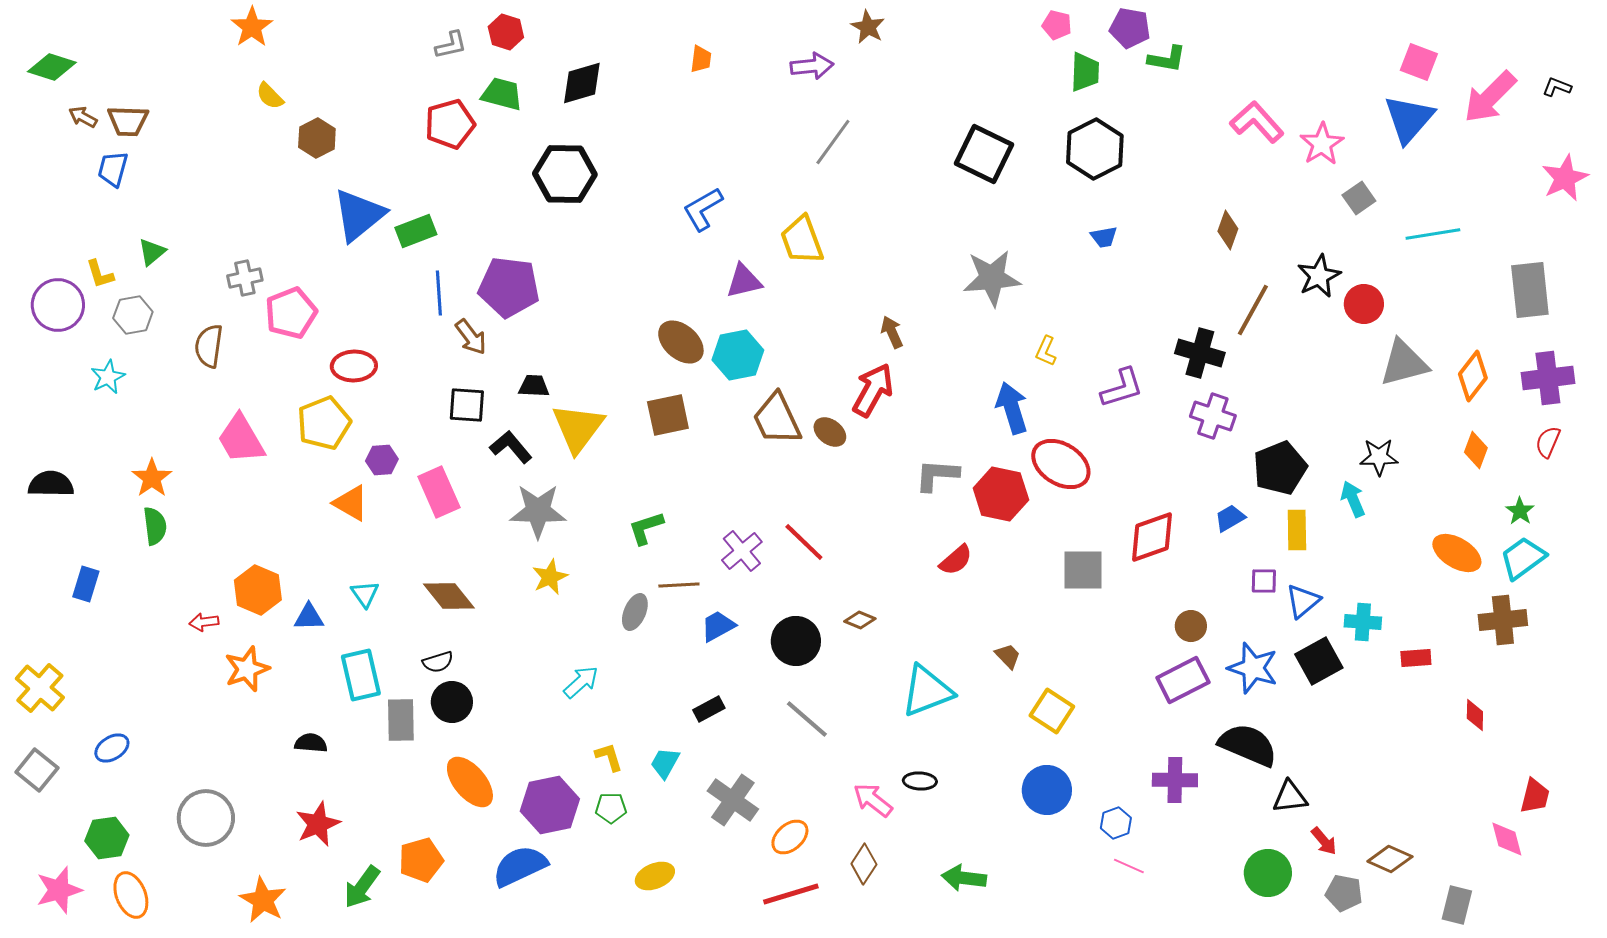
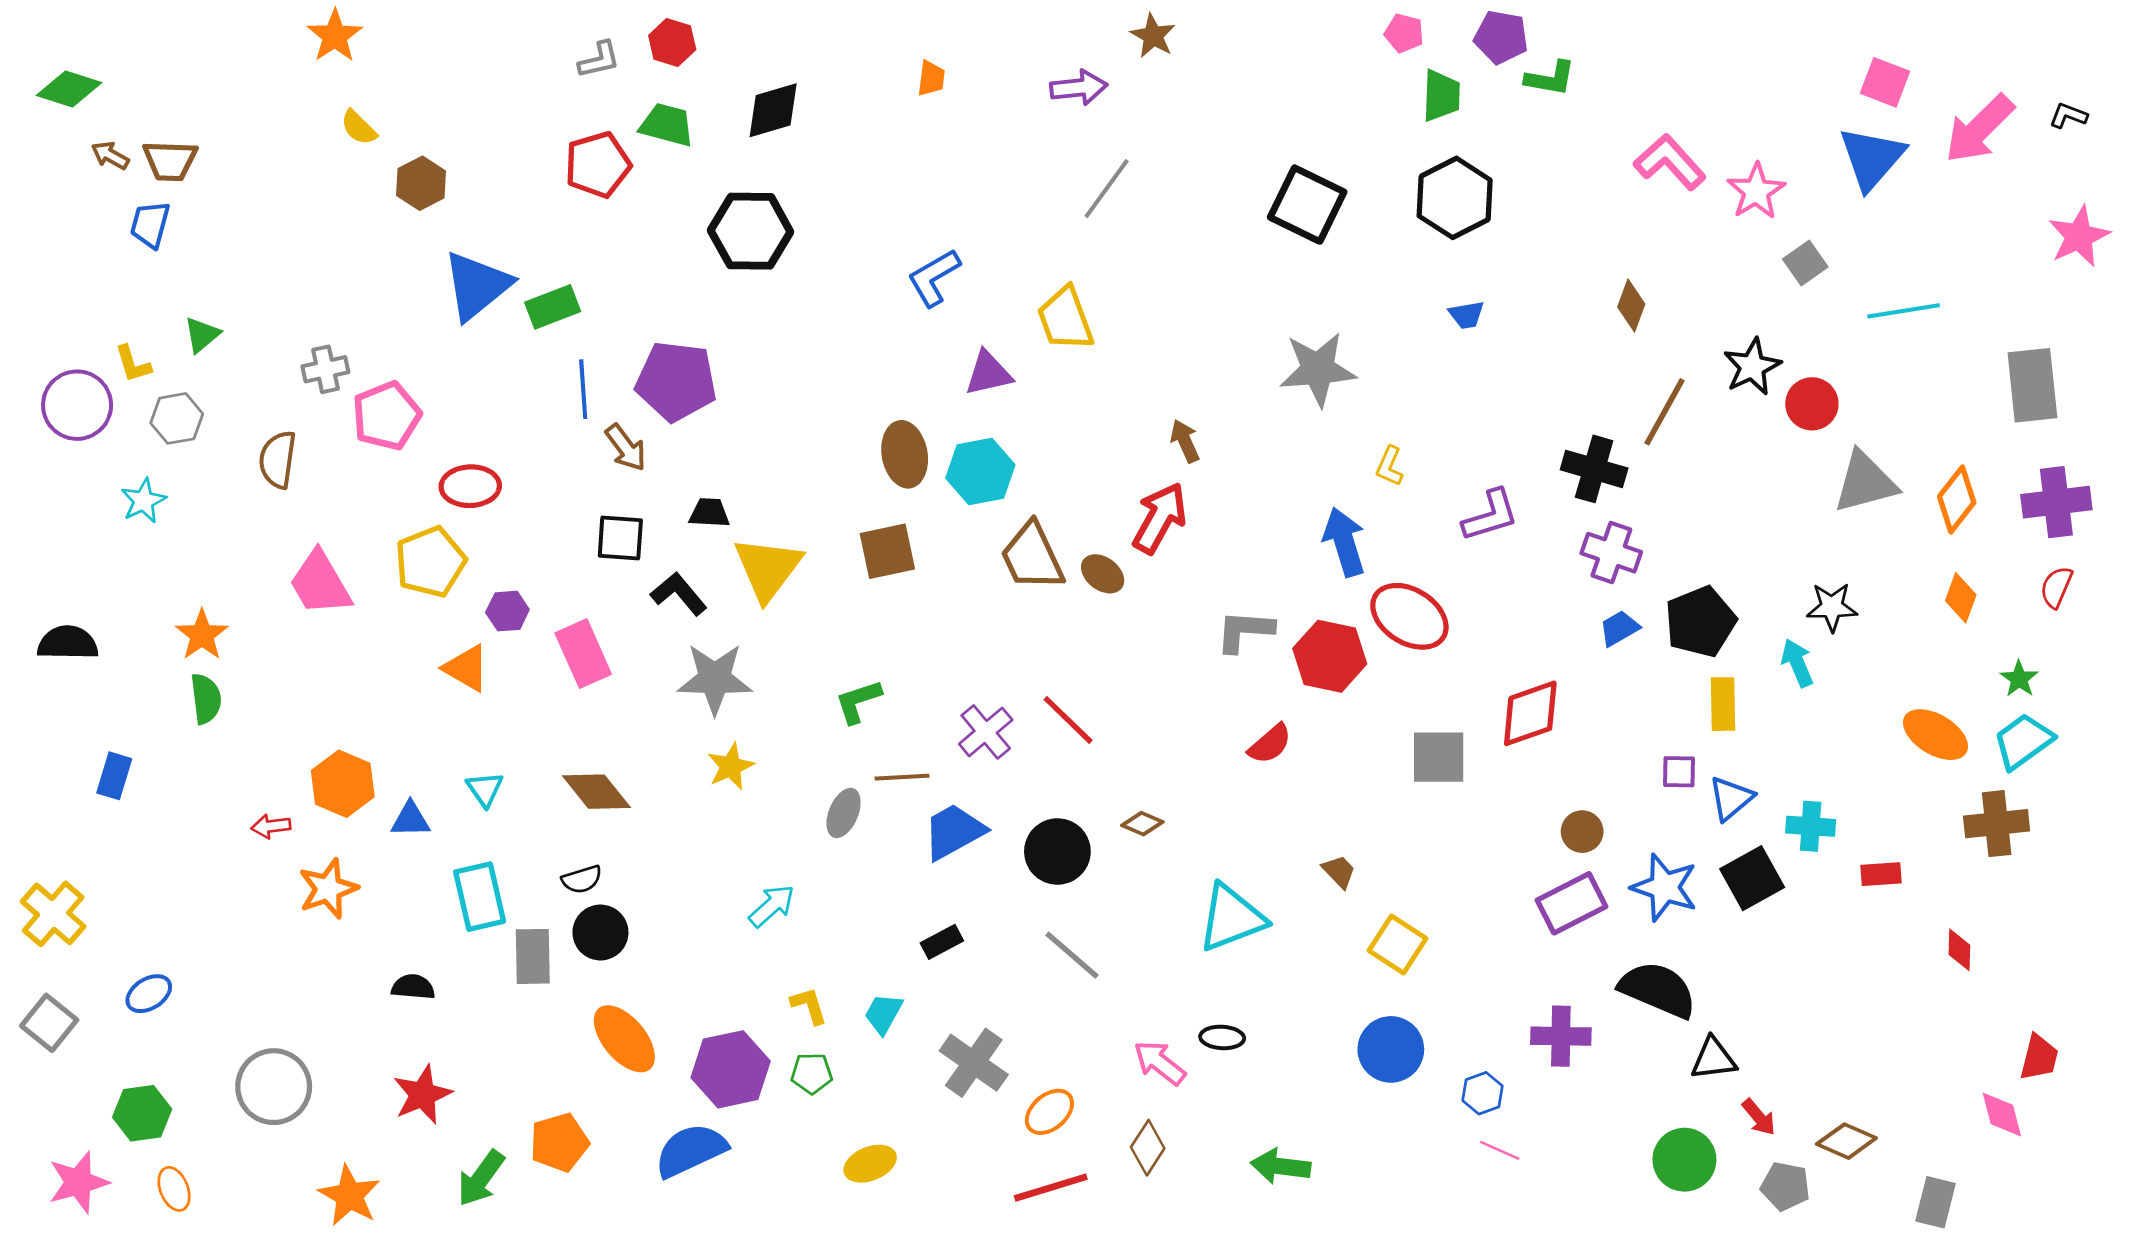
brown ellipse: (681, 342) -> (905, 454), turned 39
blue trapezoid: (1230, 518) -> (1619, 628), moved
blue trapezoid: (718, 626) -> (954, 832), size x1.4
orange ellipse: (131, 895) -> (174, 1189), size x0.7

